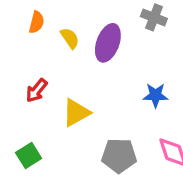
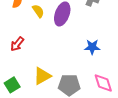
yellow triangle: (76, 113) -> (42, 76), moved

